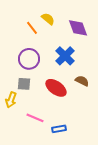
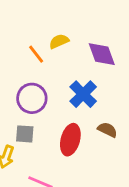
yellow semicircle: (48, 19) -> (59, 41), turned -64
red ellipse: (56, 88) -> (70, 140), turned 70

